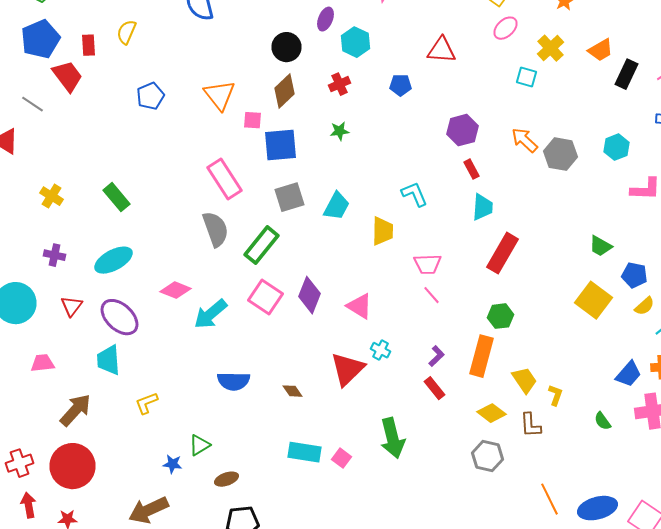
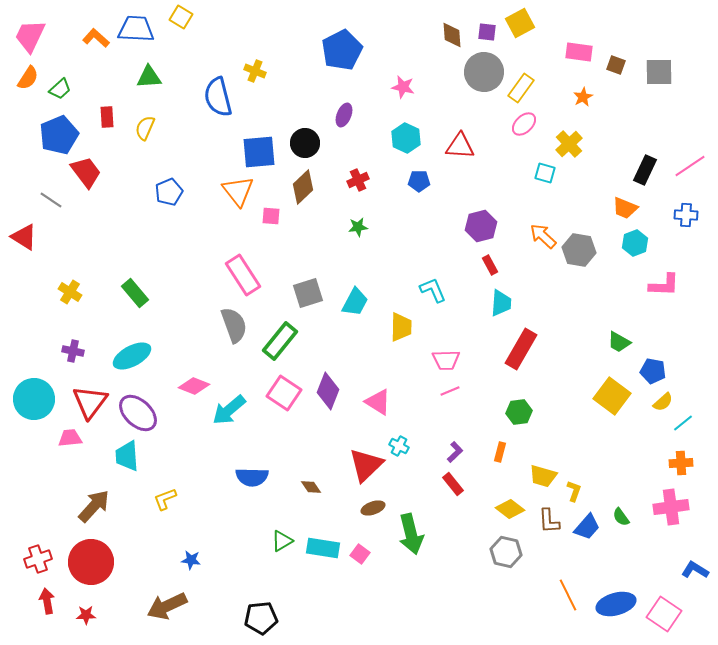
cyan hexagon: (356, 42) -> (406, 138), moved
red rectangle: (88, 45) -> (107, 117), moved
orange trapezoid: (600, 50) -> (625, 208), moved, turned 52
blue square: (280, 145) -> (259, 152), moved
pink line: (432, 295) -> (450, 391), turned -72
red triangle: (72, 306) -> (90, 402), size x1.6
orange rectangle: (482, 356) -> (500, 452), size x0.5
pink trapezoid: (42, 363) -> (70, 438), moved
blue trapezoid: (628, 374) -> (587, 527), moved
yellow trapezoid: (524, 380) -> (543, 476), turned 140
green triangle: (200, 445) -> (282, 541), moved
brown ellipse: (226, 479) -> (373, 508), moved

